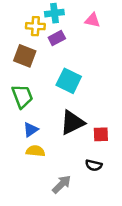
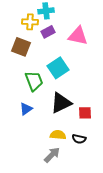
pink triangle: (93, 20) -> (78, 36), moved, size x1.5
cyan square: (69, 81) -> (58, 68), turned 30
green trapezoid: (22, 96) -> (34, 81), moved
yellow semicircle: (35, 151) -> (58, 135), moved

